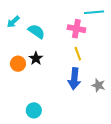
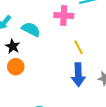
pink cross: (76, 29) -> (64, 16), moved
black star: (36, 58) -> (13, 46), moved

